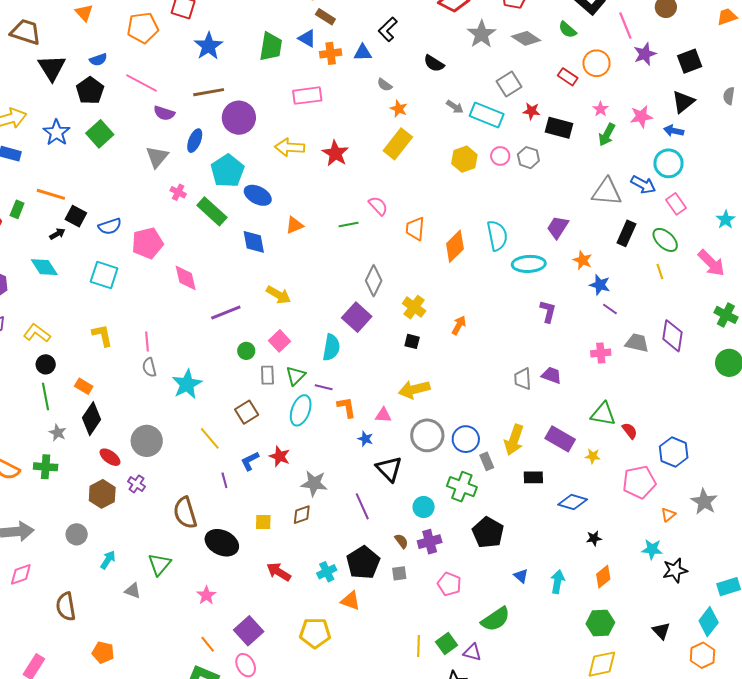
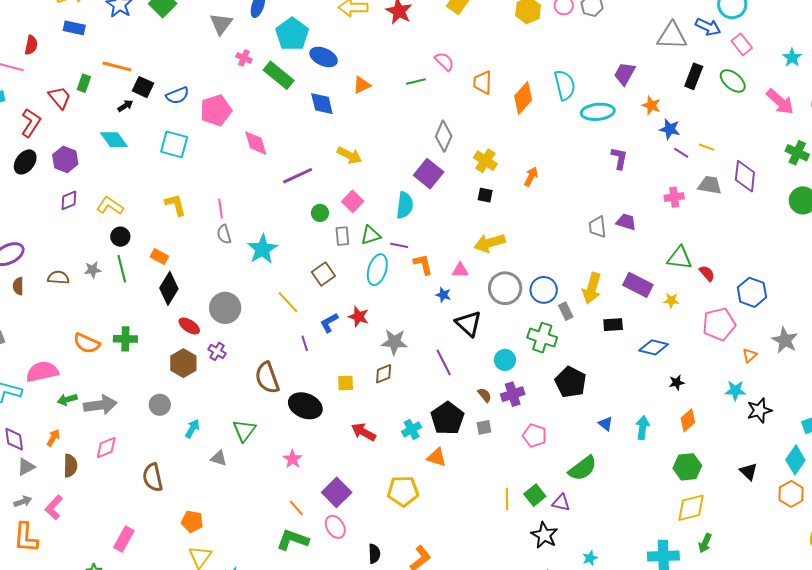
yellow line: (660, 272) -> (707, 147), moved, turned -49
green triangle: (296, 376) -> (370, 235), turned 30
gray star: (58, 433) -> (93, 270), moved, turned -30

